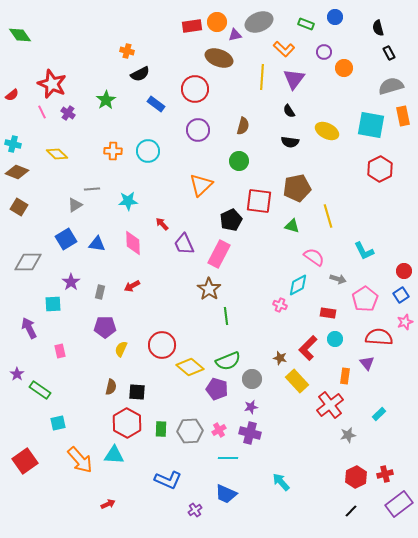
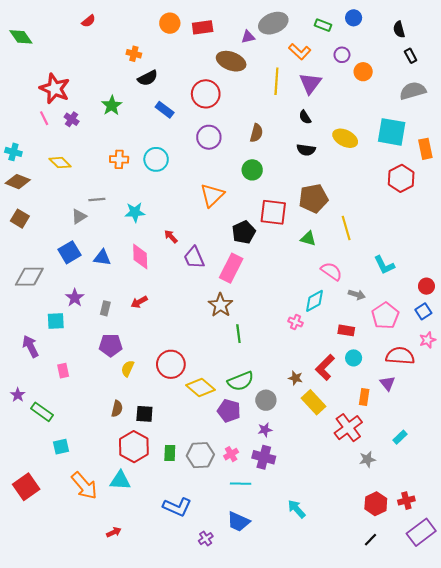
orange circle: (217, 22) -> (170, 23), moved
red semicircle: (12, 95) -> (88, 21), moved
orange rectangle: (403, 116) -> (425, 149), moved

